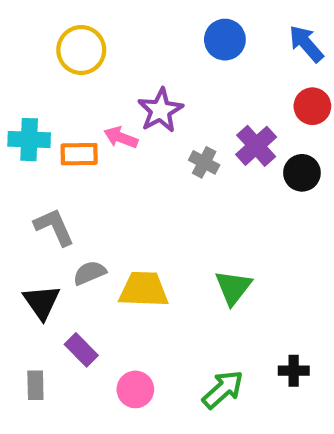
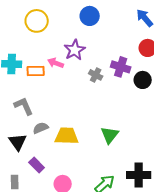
blue circle: (225, 40) -> (90, 16), moved
purple cross: (256, 146) -> (121, 67), turned -30
black cross: (294, 371) -> (139, 175), size x1.6

